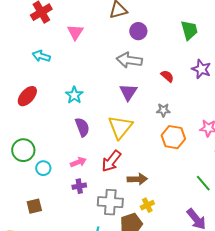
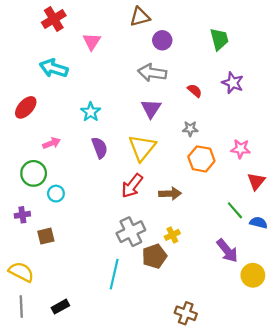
cyan arrow: (41, 56) -> (54, 68), size x1.4
red ellipse: (27, 96) -> (26, 107), moved
pink arrow: (78, 162) -> (51, 143), moved
brown arrow: (137, 179) -> (170, 194), moved
purple cross: (79, 186) -> (22, 215), moved
gray cross: (110, 202) -> (131, 232), turned -30

